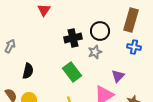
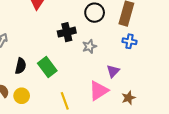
black circle: (100, 31) -> (95, 13), moved
green rectangle: (72, 72) -> (47, 67), moved

